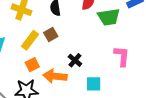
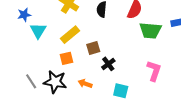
brown square: (51, 35) -> (93, 48), moved
orange arrow: (55, 76) -> (85, 84), moved, size x0.6

